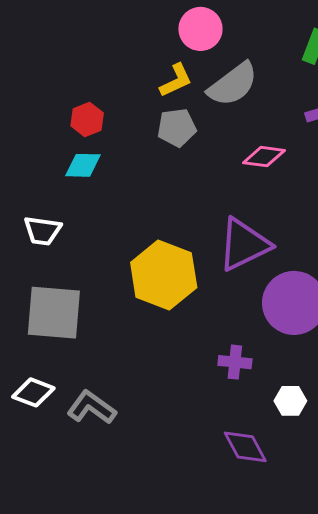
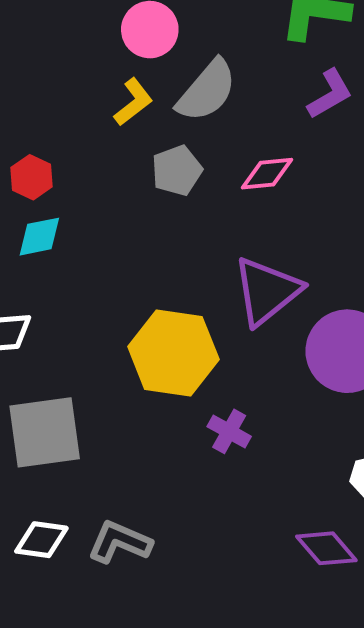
gray pentagon: (177, 128) -> (177, 170), moved
purple cross: (235, 362) -> (229, 431), moved, turned 36

